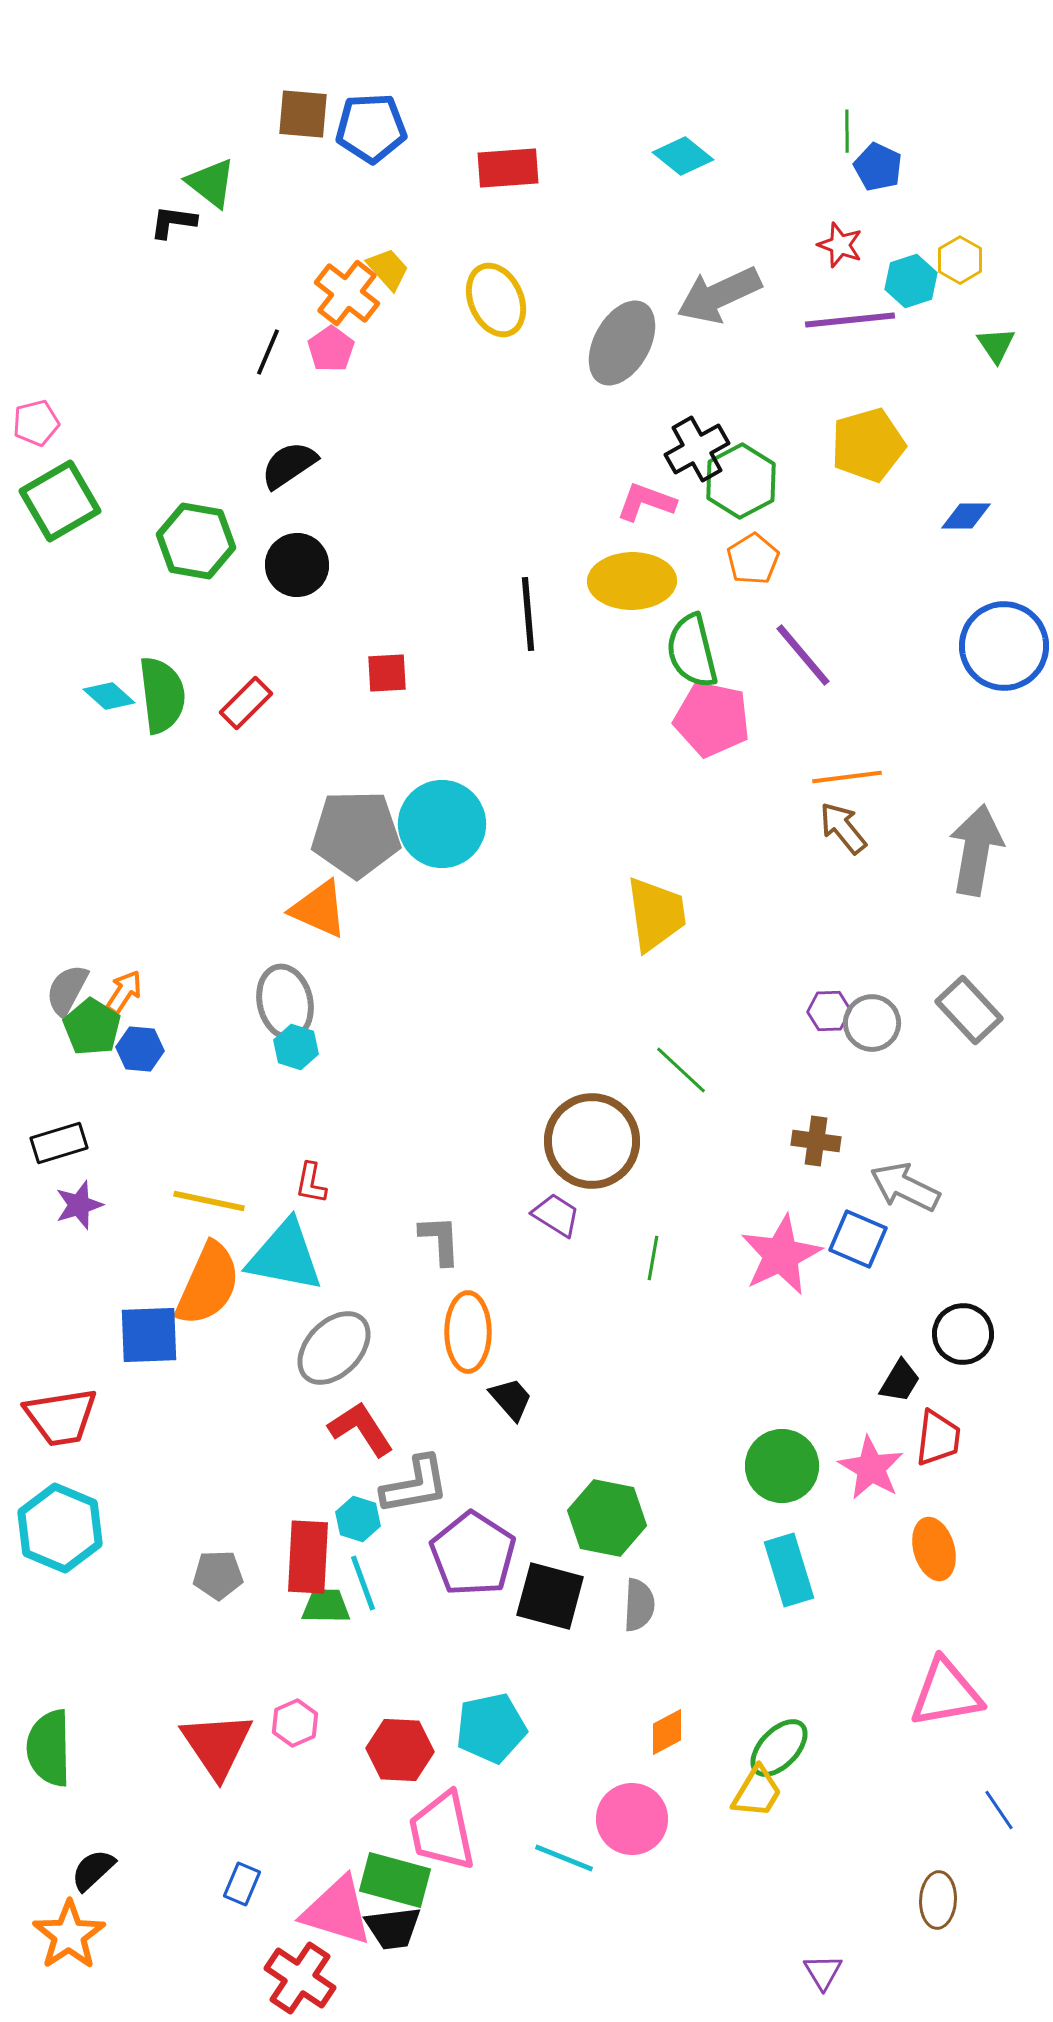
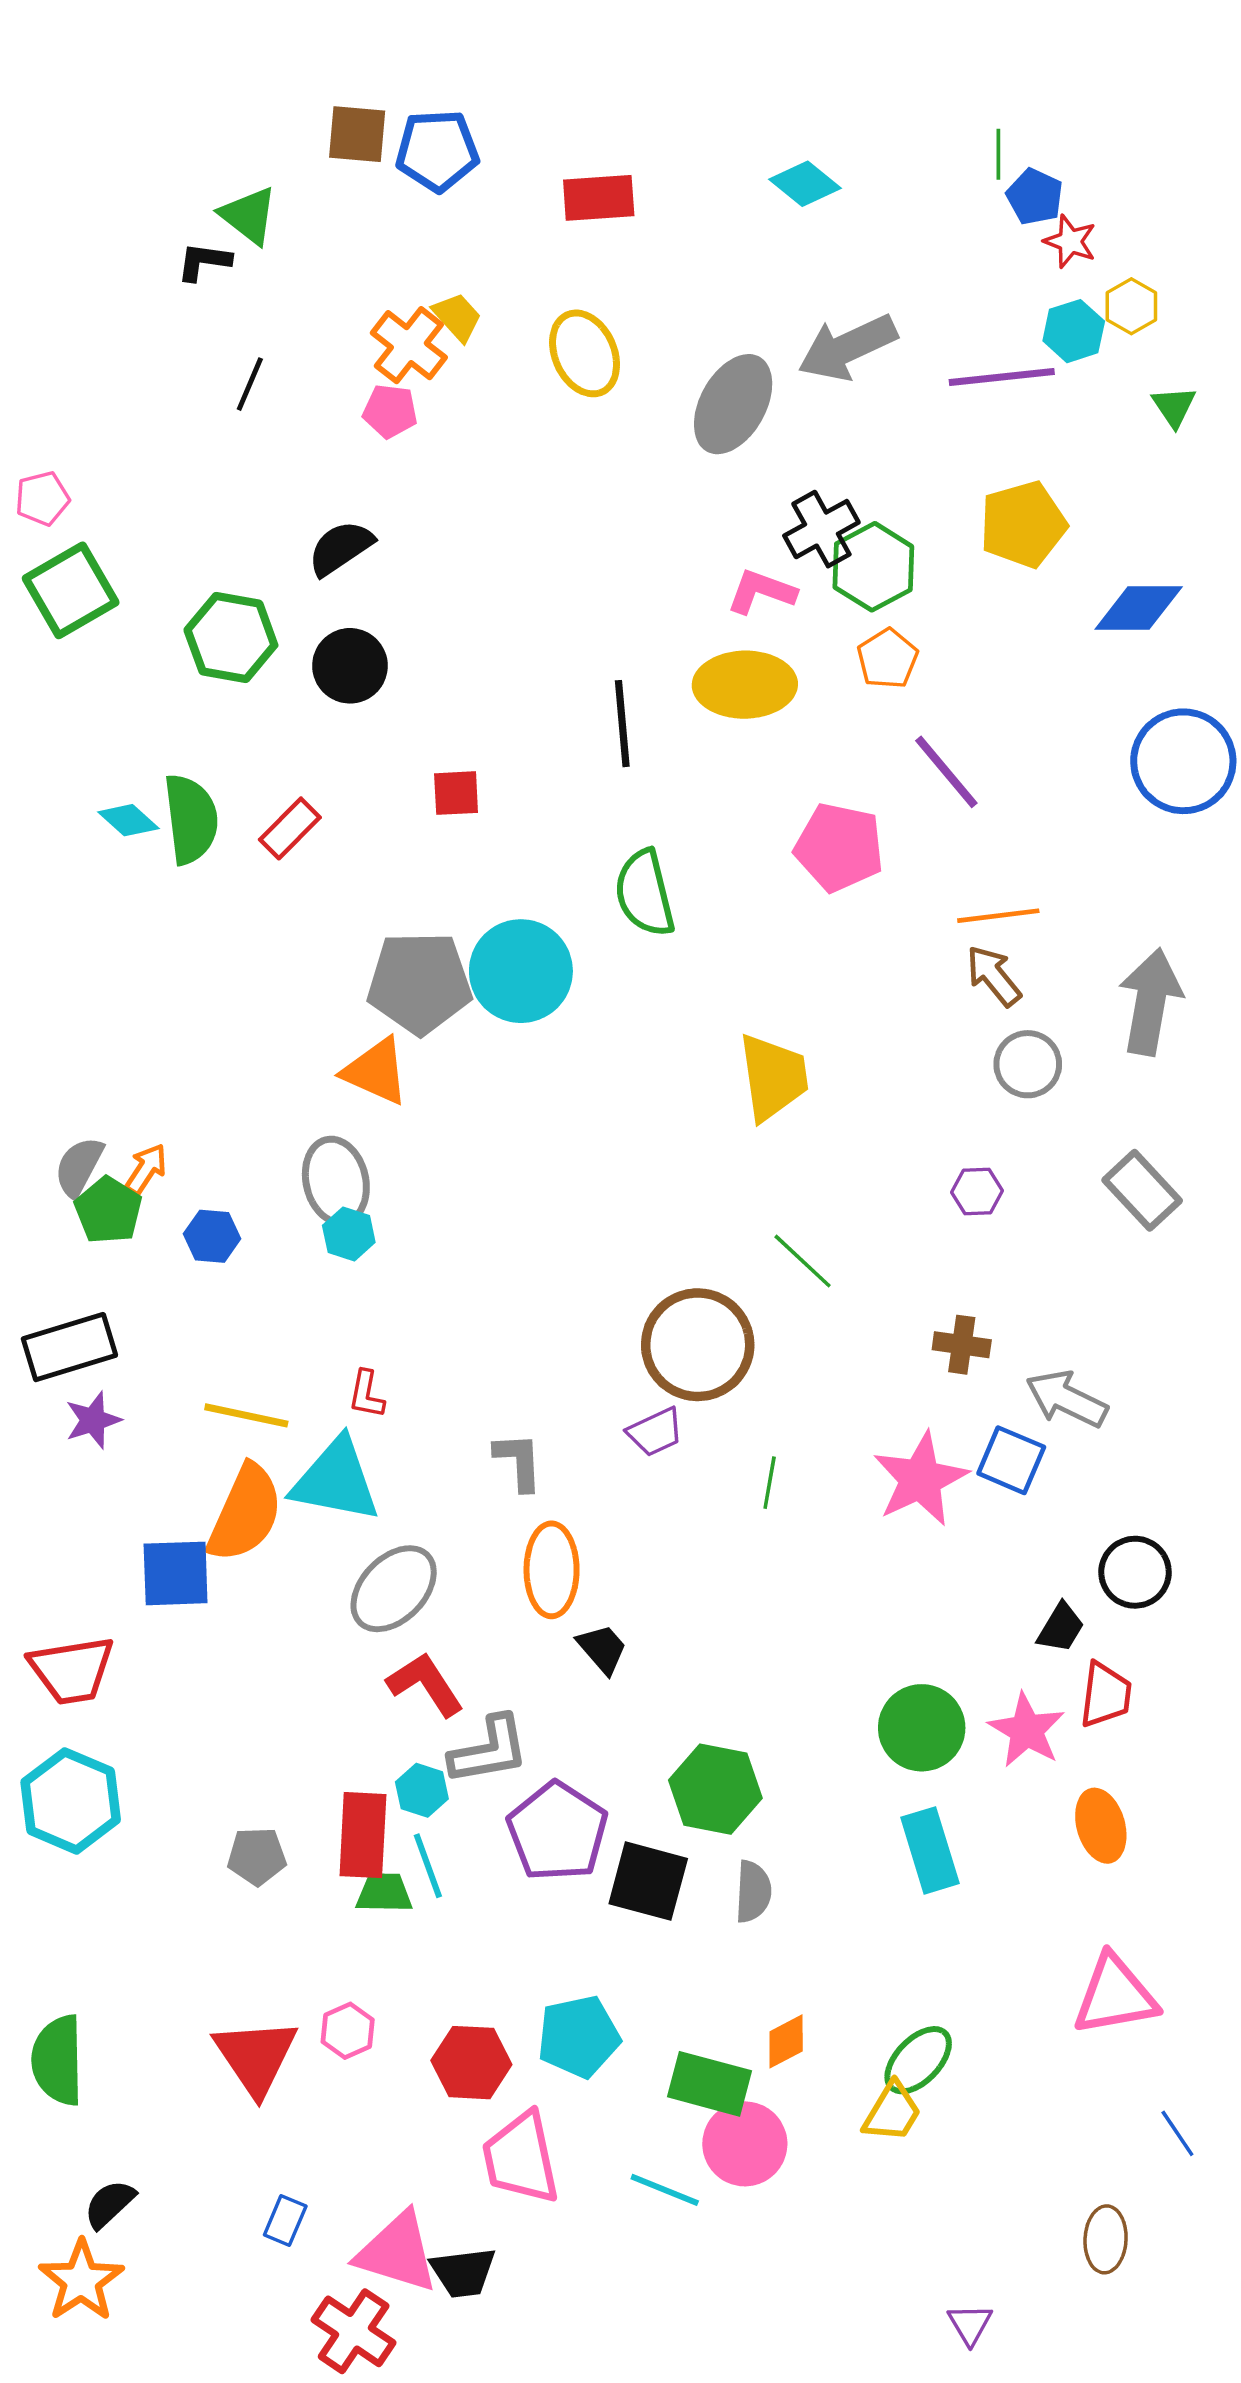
red star: (840, 245) -> (1070, 241), moved
pink pentagon: (331, 349) -> (390, 411), turned -30
black line: (268, 352) -> (250, 384), moved
blue diamond: (966, 516) -> (1139, 608), size x1.5
green semicircle: (692, 651) -> (645, 893), moved
gray circle: (872, 1023) -> (1028, 1064), moved
blue hexagon: (140, 1049) -> (212, 1236), moved
black rectangle: (59, 1143) -> (69, 1347), size x1.4
purple trapezoid: (556, 1215) -> (655, 1432), turned 123
green rectangle: (395, 1880) -> (709, 2084), moved

